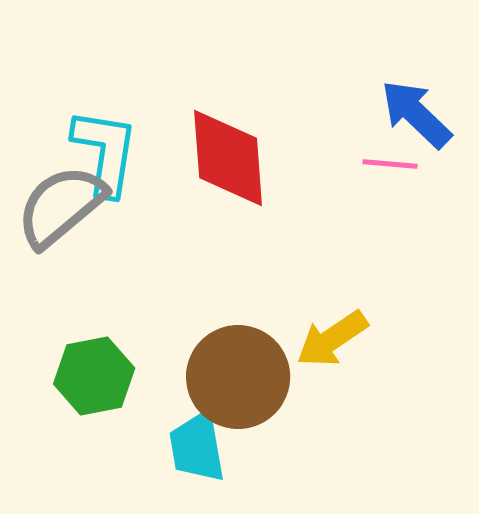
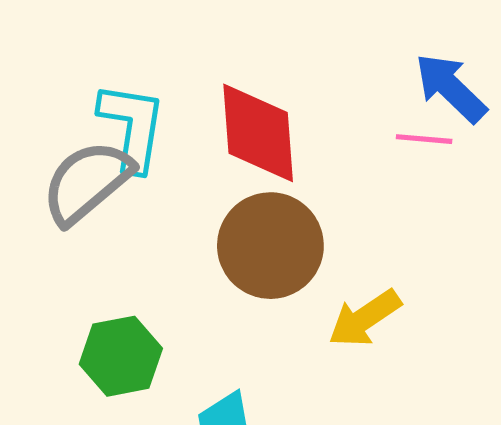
brown circle: (238, 377) -> (270, 246), moved

